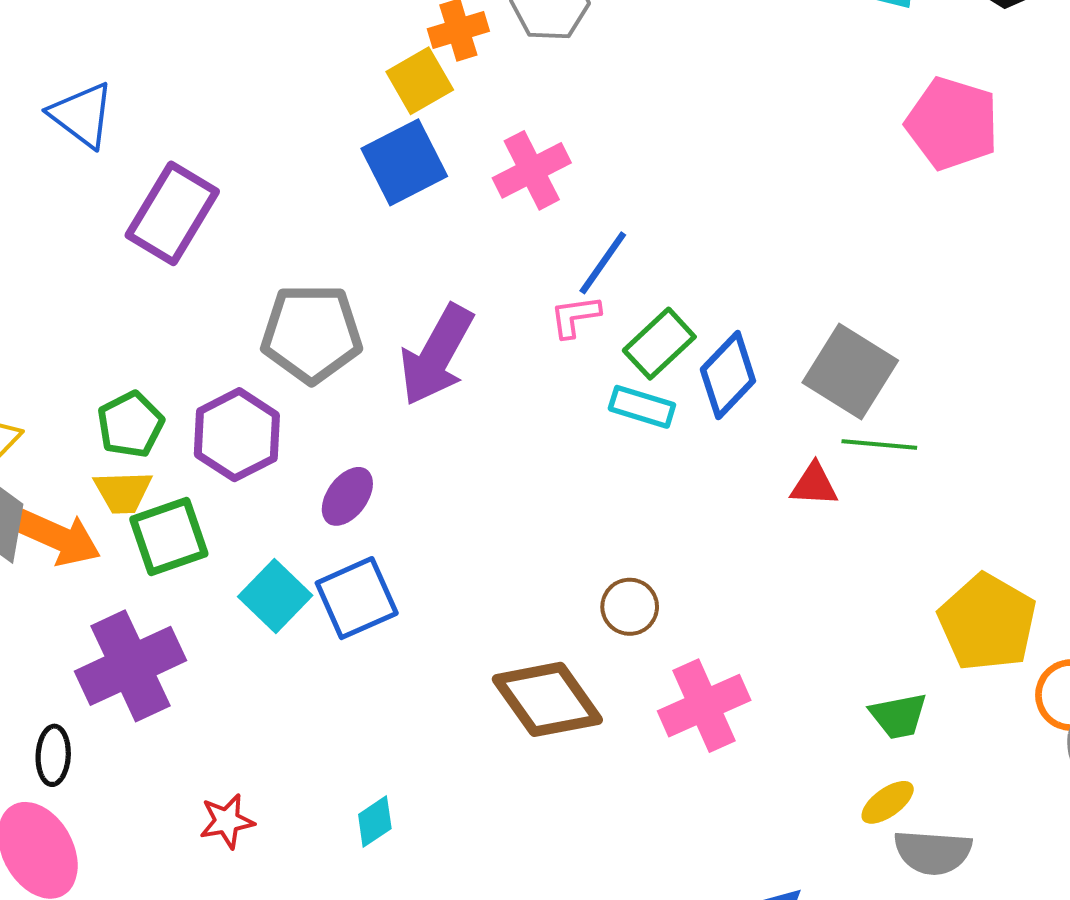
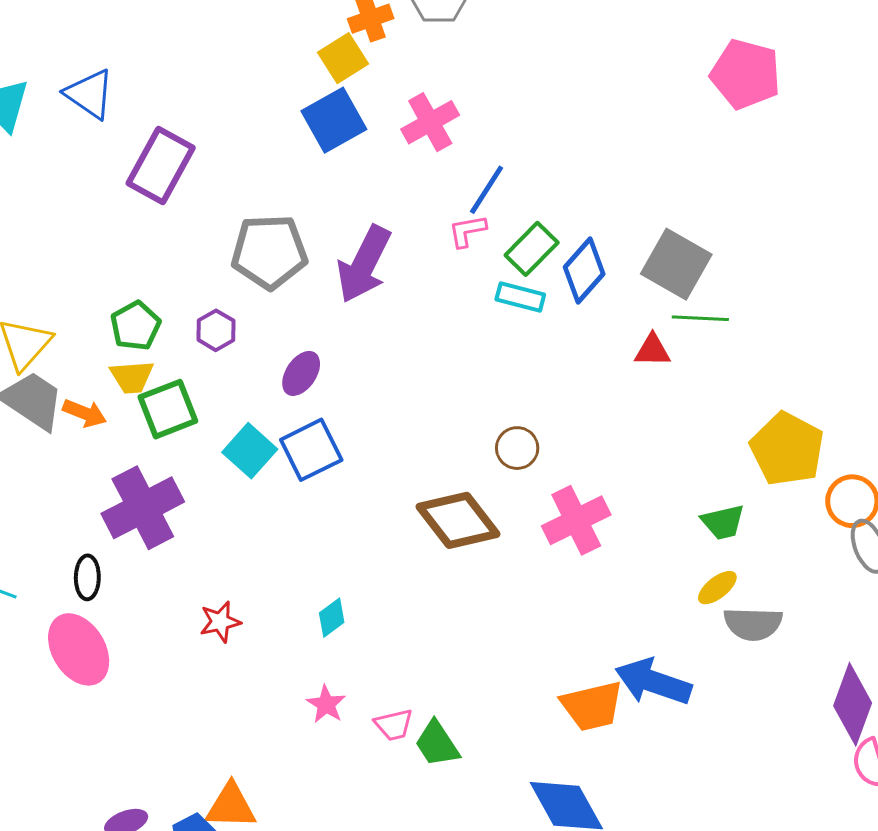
purple hexagon: (237, 435) -> (216, 330), size x0.6
orange arrow: (58, 537) -> (85, 413), size x0.7

